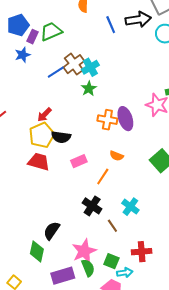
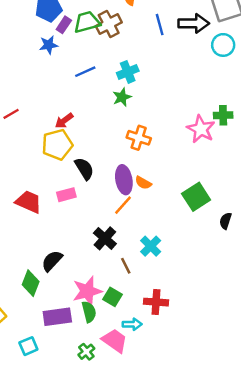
brown cross: (74, 64) -> (109, 24), moved
purple ellipse: (125, 119) -> (124, 180), moved
black semicircle: (61, 137) -> (84, 169), moved, turned -138
pink rectangle: (79, 161) -> (66, 195), moved
red trapezoid: (39, 162) -> (29, 202), moved
green square: (111, 261) -> (113, 297), moved

